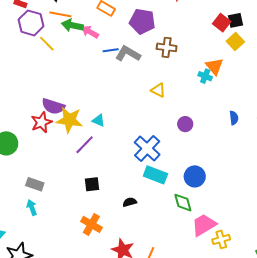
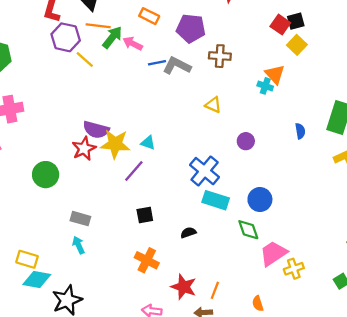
green arrow: (72, 25) -> (112, 37), turned 120

